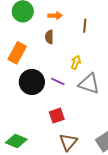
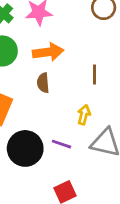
orange arrow: (55, 16) -> (48, 52), size x1.5
brown line: (85, 26) -> (94, 75), moved

